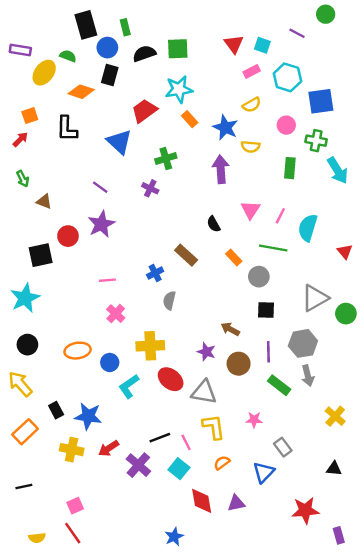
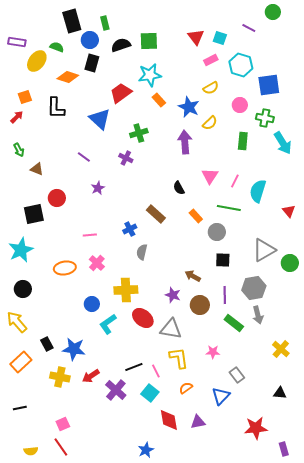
yellow semicircle: (250, 147) -> (210, 123), turned -49
purple star: (101, 224) -> (98, 188), moved, size x0.6
orange ellipse: (78, 351) -> (65, 268), moved

